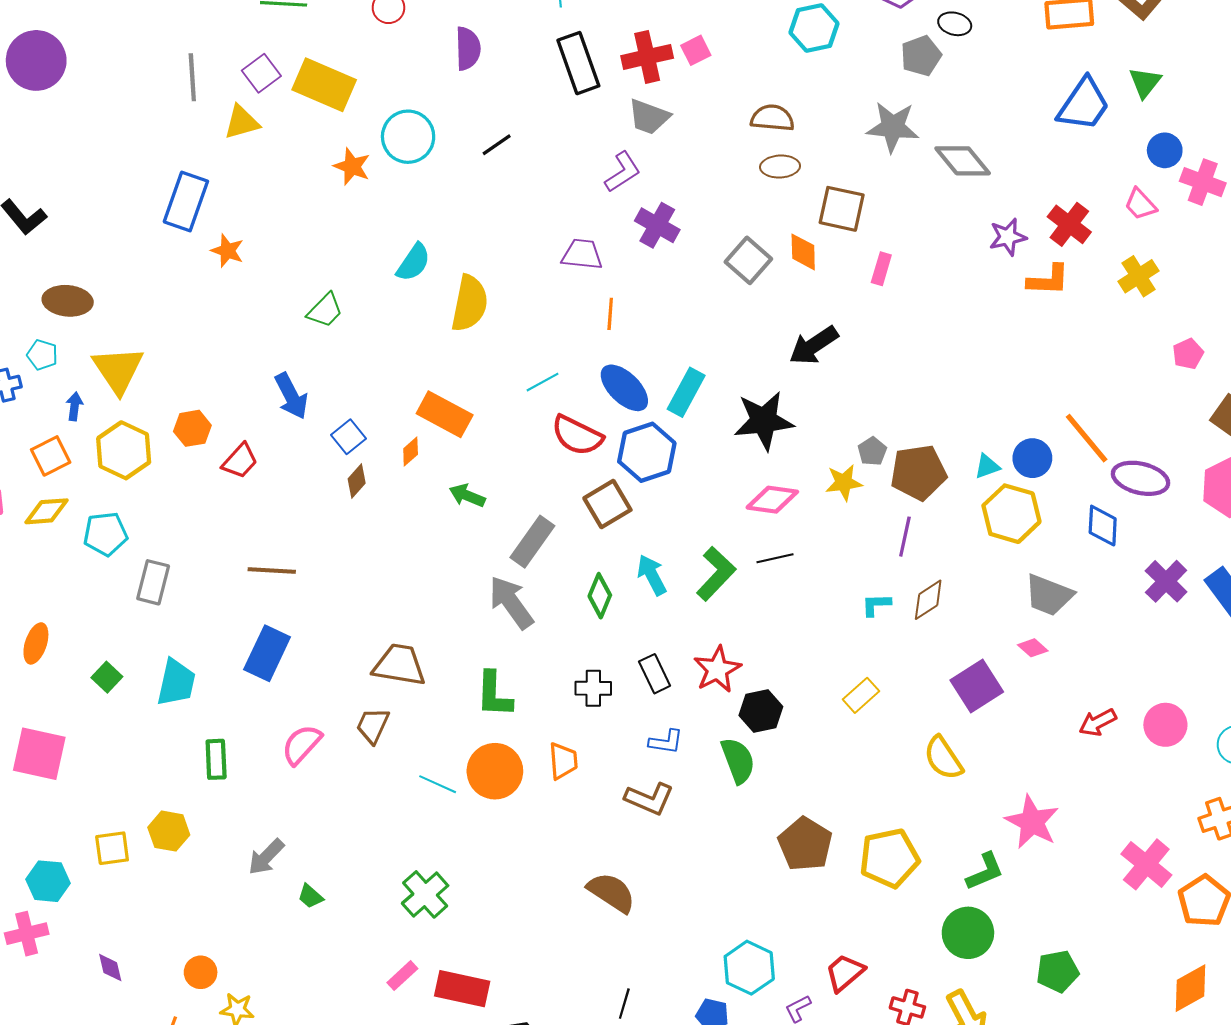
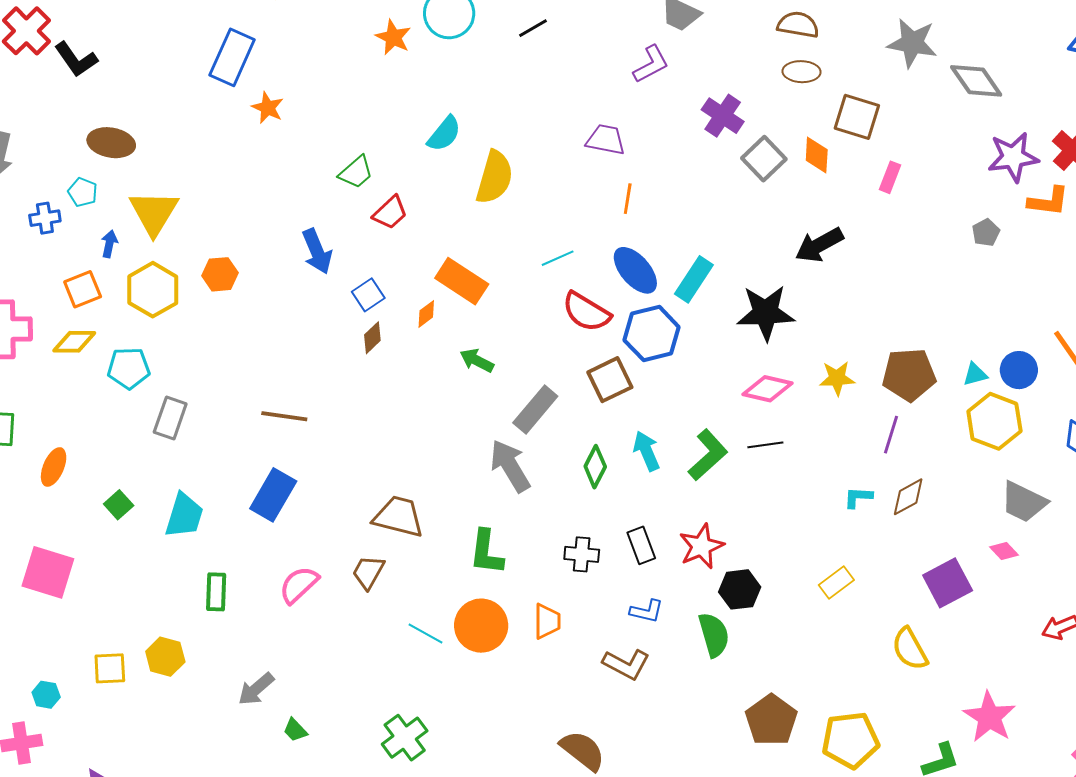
purple cross: (657, 225) -> (723, 116), moved
purple star: (1008, 237) -> (1013, 157), size x1.4
gray pentagon: (872, 451) -> (986, 233), moved
red trapezoid: (240, 461) -> (390, 213), moved
cyan hexagon: (48, 881) -> (46, 695), size x0.7

